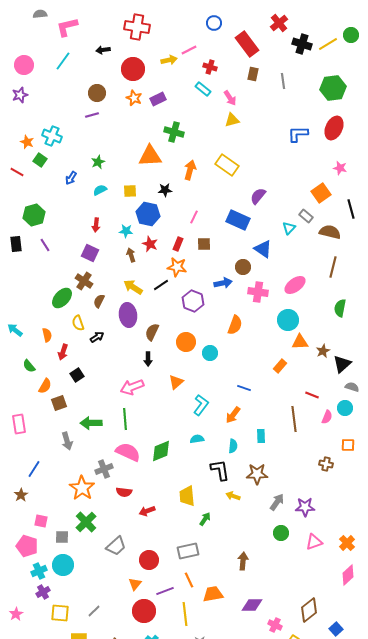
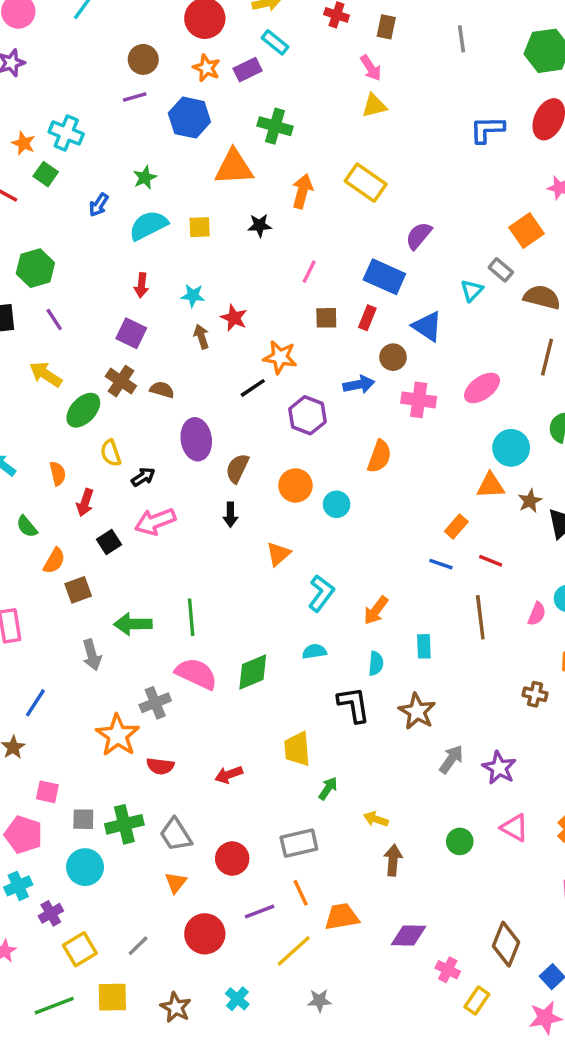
brown rectangle: (253, 74) -> (386, 27), moved
cyan rectangle: (203, 89) -> (275, 42), moved
cyan semicircle: (100, 190) -> (148, 225), size x1.6
blue hexagon: (148, 214) -> (189, 118), moved
red rectangle: (178, 244) -> (367, 318), moved
yellow arrow: (133, 287) -> (46, 374), moved
brown semicircle: (99, 301) -> (162, 390), moved, turned 80
cyan circle: (288, 320) -> (511, 448), moved
pink arrow: (132, 387) -> (155, 521), moved
blue line: (244, 388) -> (441, 564), moved
red line: (312, 395) -> (491, 561), moved
brown star: (257, 474) -> (417, 711), turned 30
red semicircle: (124, 492) -> (160, 766), moved
yellow arrow: (233, 496) -> (376, 819), moved
purple star: (305, 507) -> (499, 768), turned 30
green cross: (86, 522) -> (124, 824), moved, turned 30
green circle: (281, 533) -> (460, 841), moved
pink triangle: (314, 542) -> (515, 828), turned 48
gray trapezoid: (116, 546) -> (176, 835), turned 100
cyan cross: (39, 571) -> (18, 886), moved
orange triangle: (135, 584) -> (176, 882), moved
brown diamond: (309, 610) -> (506, 944), turned -30
red circle: (144, 611) -> (205, 934), moved
yellow square: (60, 613) -> (80, 949), turned -36
yellow line: (185, 614) -> (294, 951), turned 55

